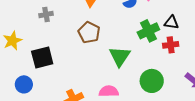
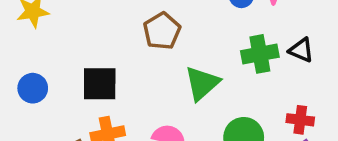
red cross: (171, 45) -> (300, 120), moved
black square: (42, 58) -> (100, 84), moved

